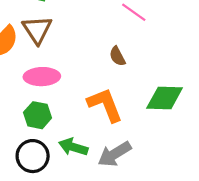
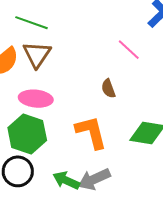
green hexagon: (38, 115) -> (27, 134), size x1.5
green arrow: (73, 147) -> (66, 180), moved

